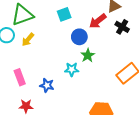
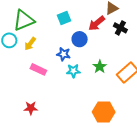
green star: (88, 55) -> (100, 67), moved
pink rectangle: (20, 77) -> (38, 69), moved, turned -42
blue star: (47, 85) -> (63, 54), moved

